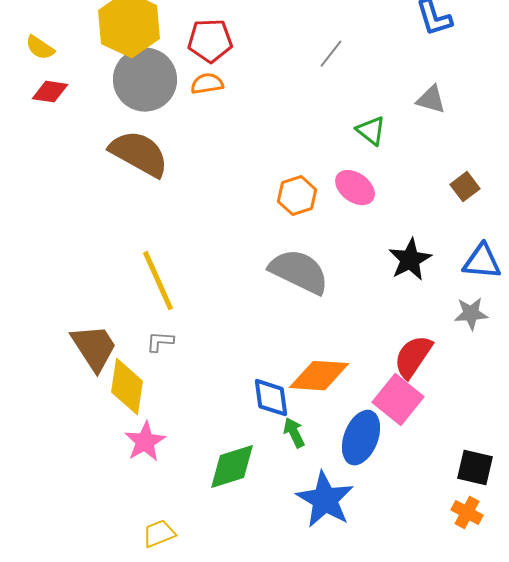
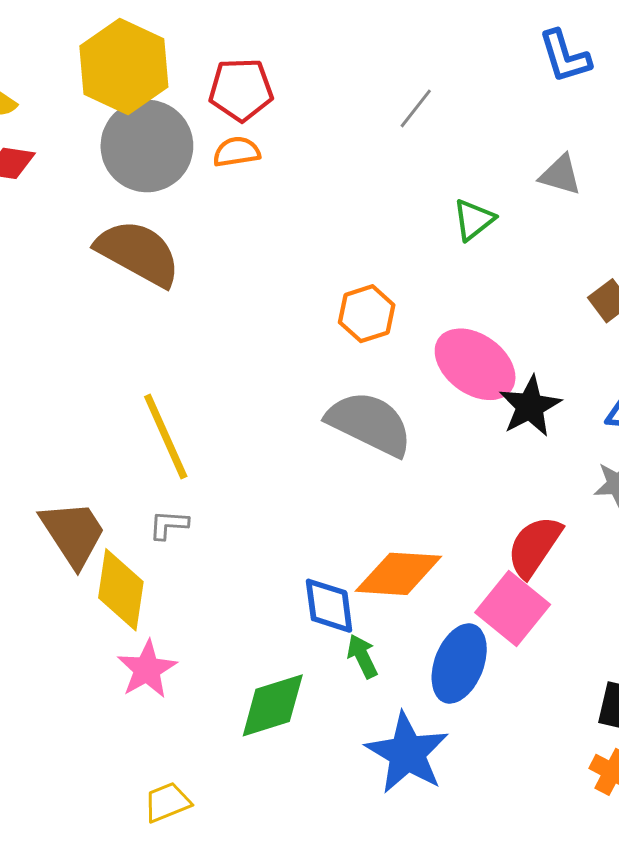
green triangle: (371, 131) -> (474, 220), turned 44
pink ellipse: (355, 188) -> (475, 364), moved, size x1.4

